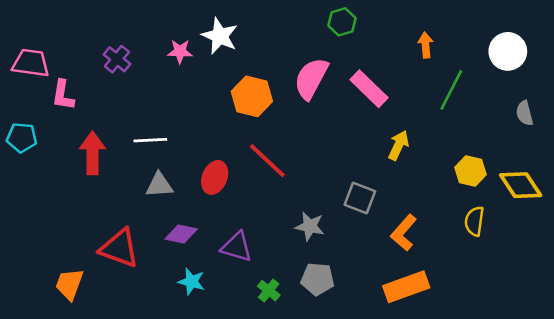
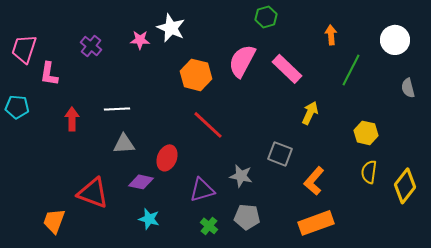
pink trapezoid: (31, 63) -> (24, 49), turned -80
red arrow: (92, 153) -> (72, 119), size x0.7
red ellipse: (215, 177) -> (167, 158), moved
yellow diamond: (521, 185) -> (405, 186), moved, turned 72
purple triangle: (236, 247) -> (202, 190), moved, turned -32

